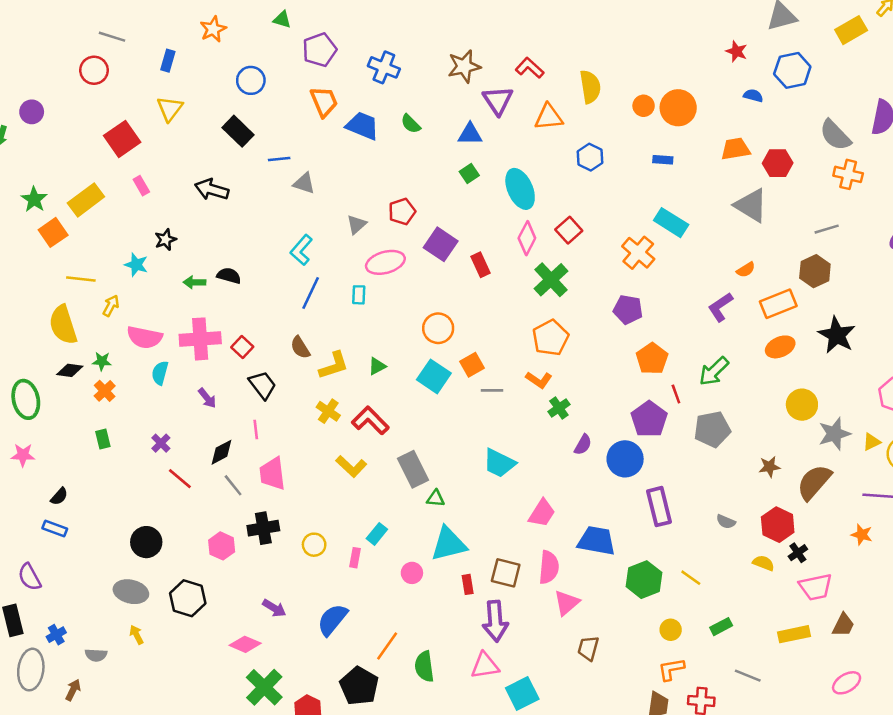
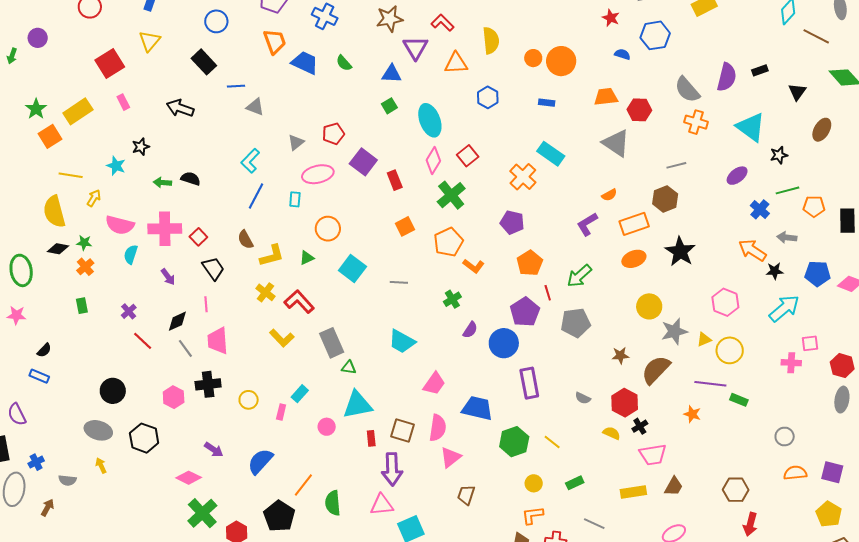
orange circle: (438, 328) -> (328, 229), moved
orange square: (472, 365) -> (405, 226), moved
orange L-shape: (539, 380) -> (474, 266), moved

